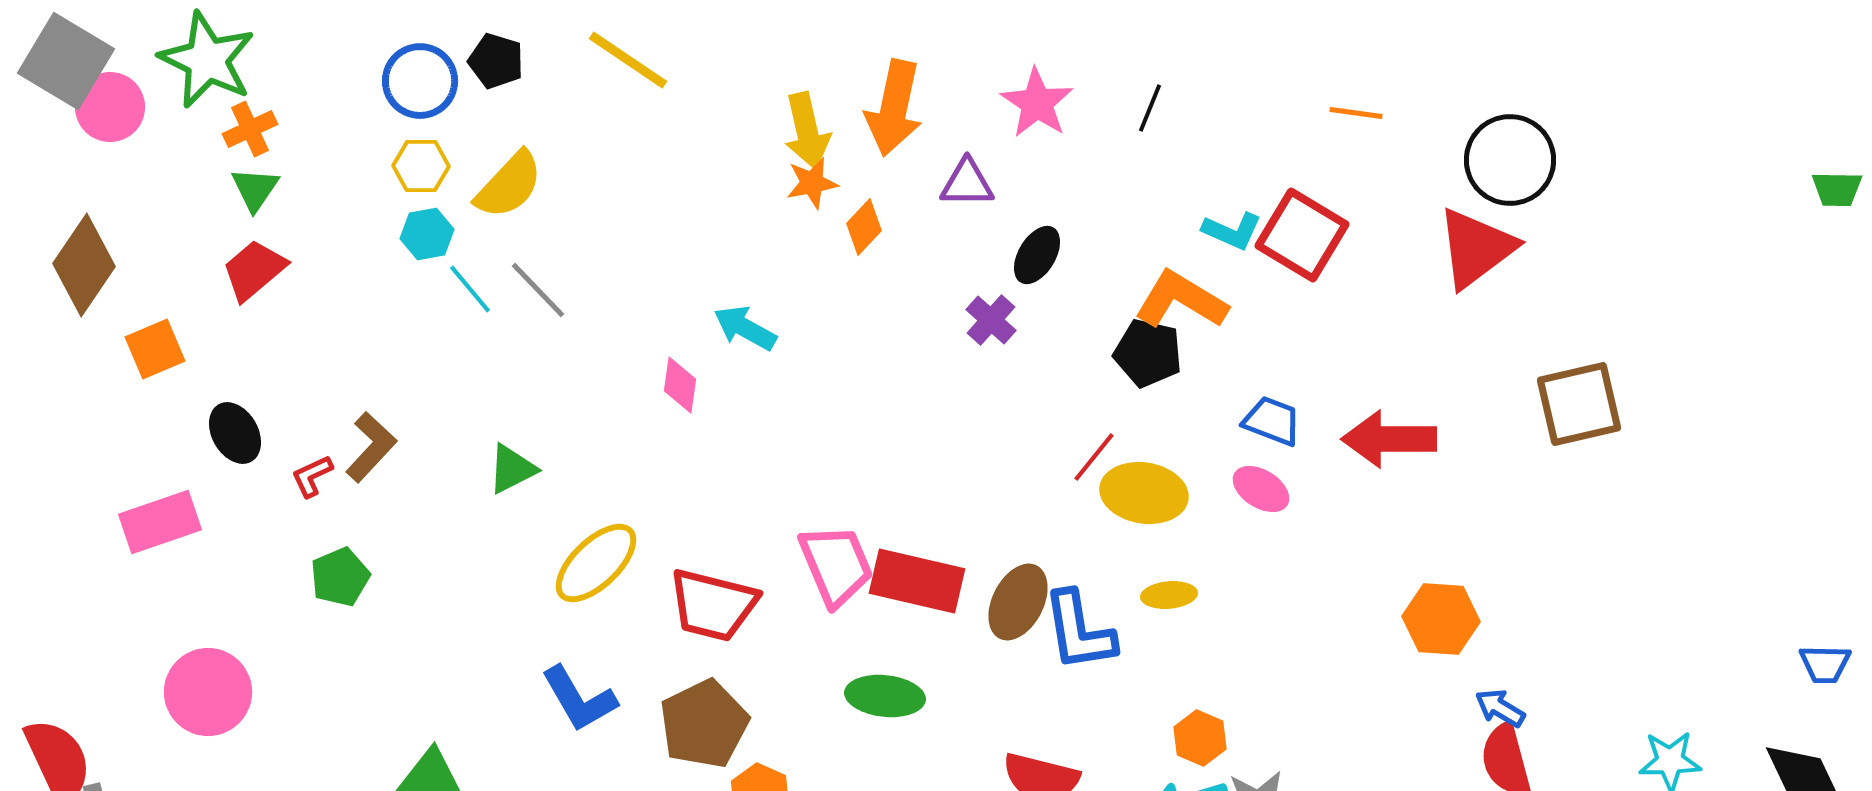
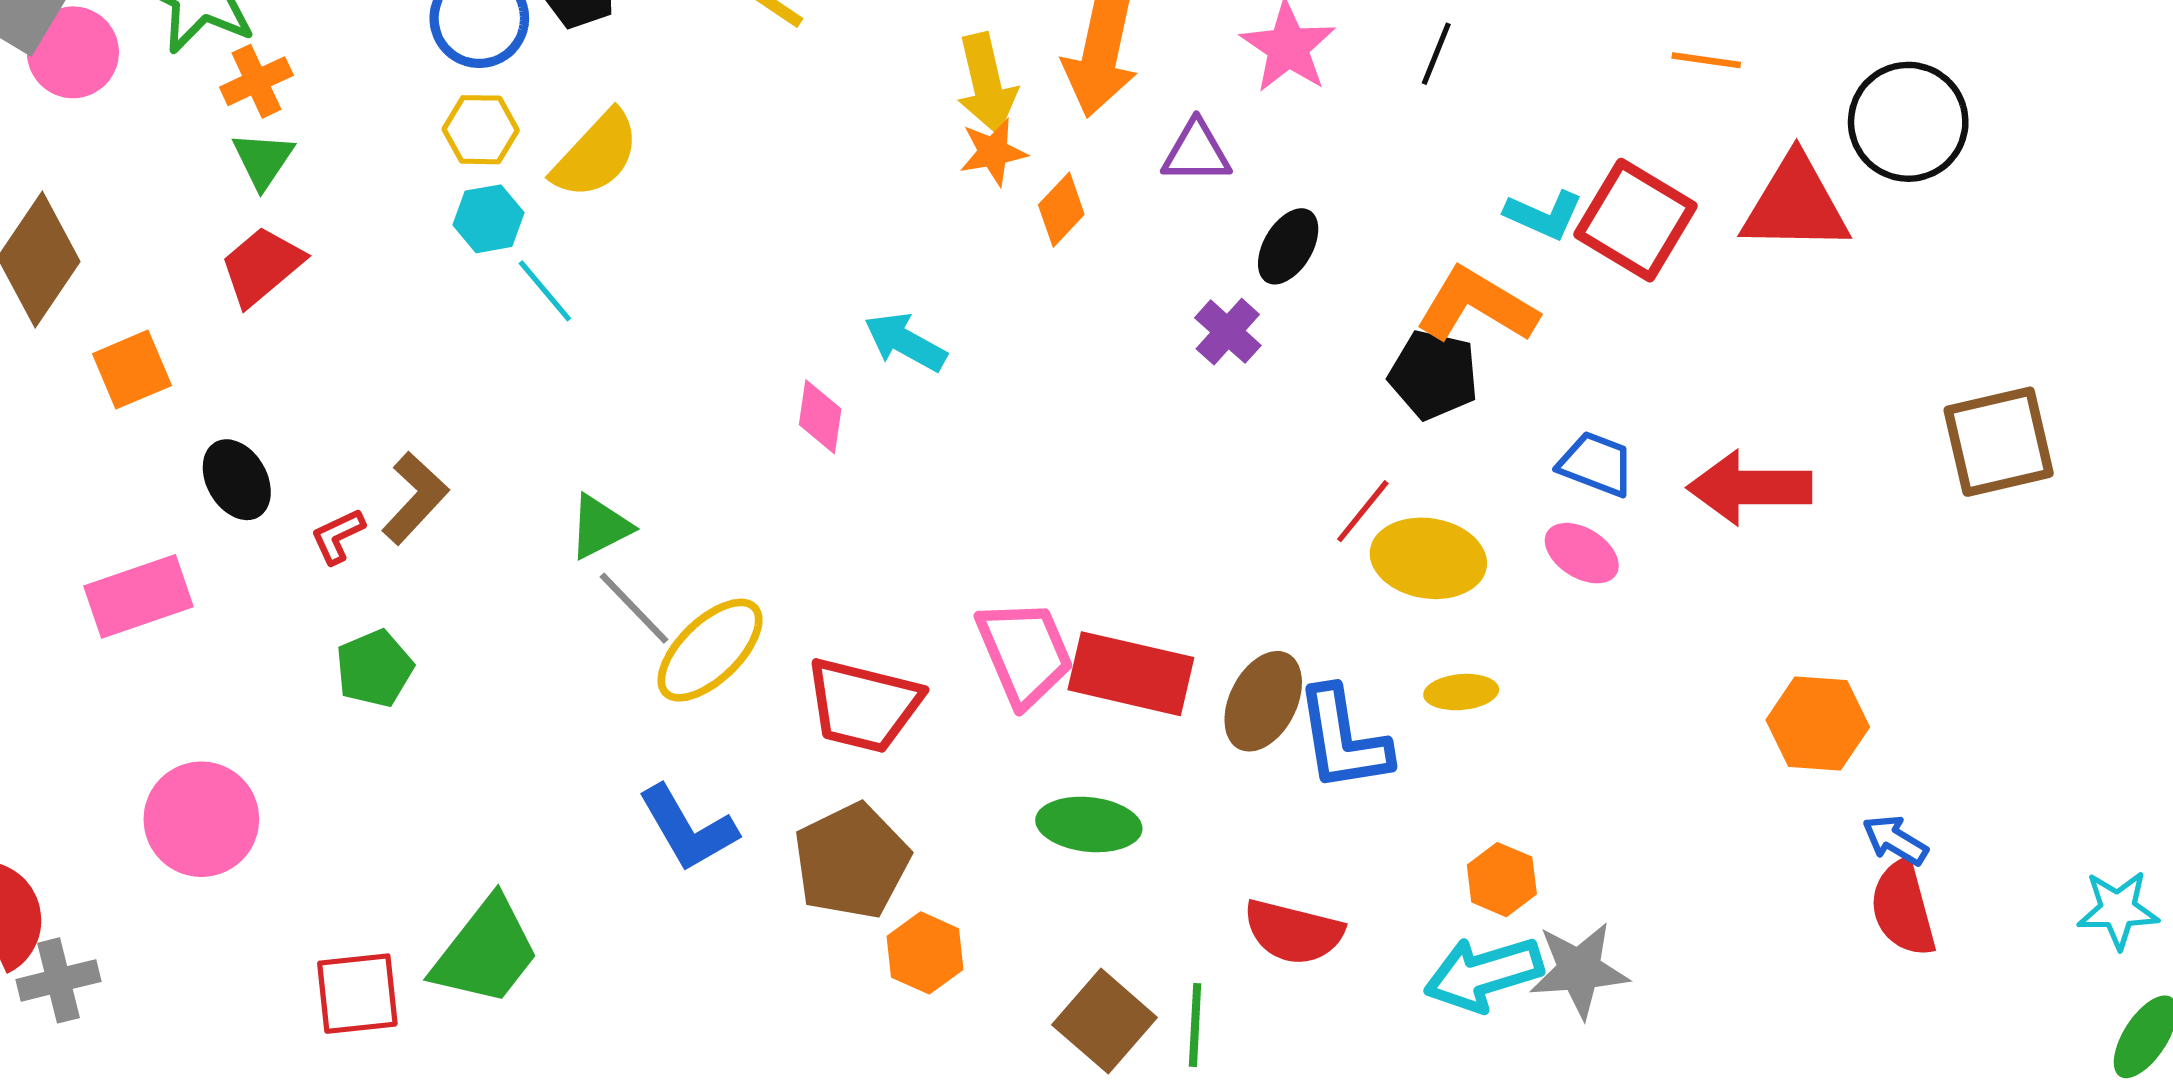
red triangle: (1476, 248) -> (1795, 204), moved, turned 38
gray line: (538, 290) -> (634, 608), moved

